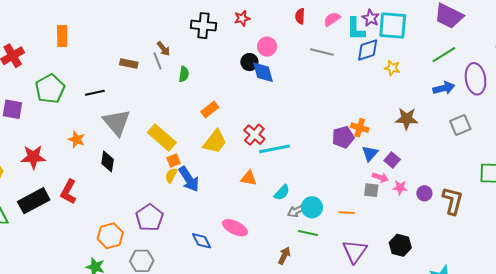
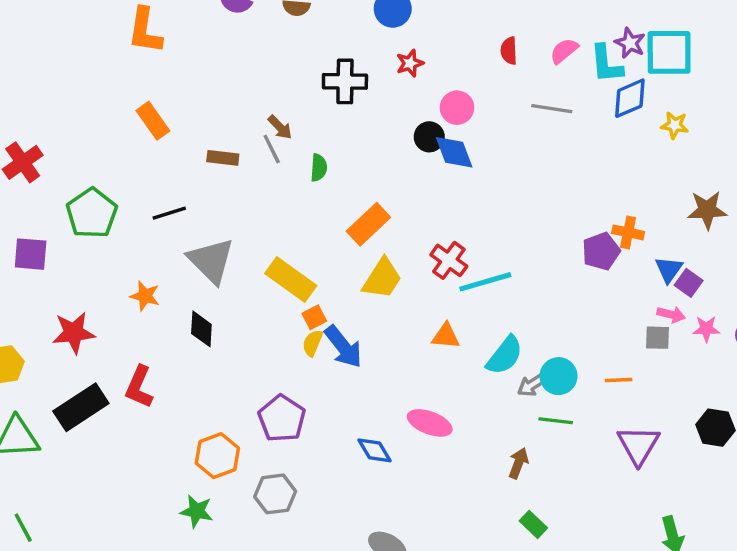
orange rectangle: (62, 36) -> (153, 121), moved, turned -30
orange rectangle: (210, 109) -> (368, 224), size x1.4
blue triangle: (370, 154) -> (669, 270), moved
cyan semicircle: (282, 193) -> (505, 355), size x1.4

